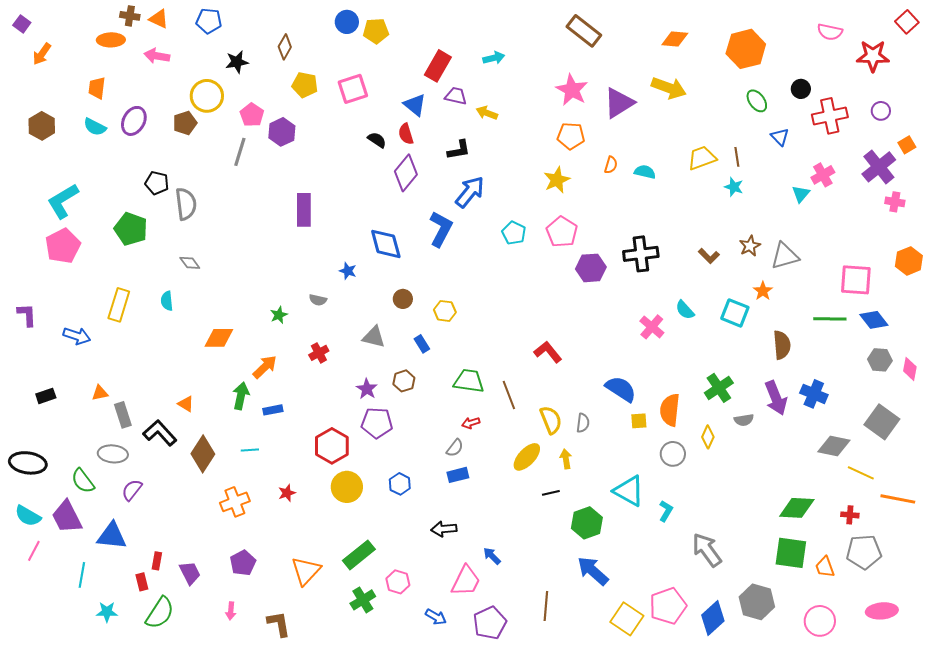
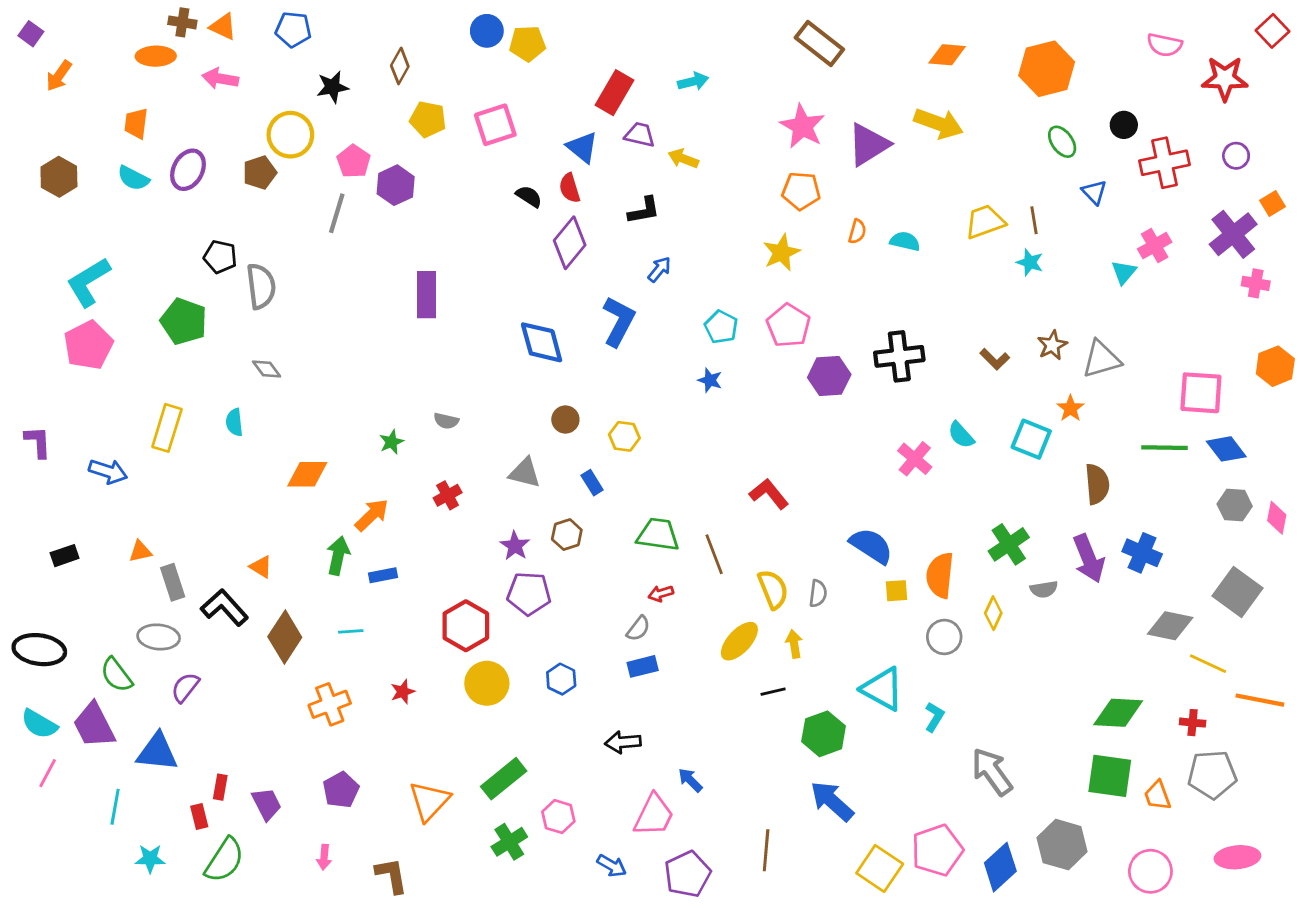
blue arrow: (470, 192) -> (659, 269), size x0.6
blue star: (348, 271) -> (710, 380), moved

